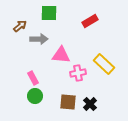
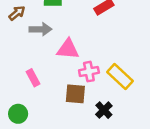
yellow rectangle: (104, 64) -> (120, 76), moved
green circle: (35, 96) -> (18, 114), moved
brown square: (68, 102) -> (75, 94), moved

